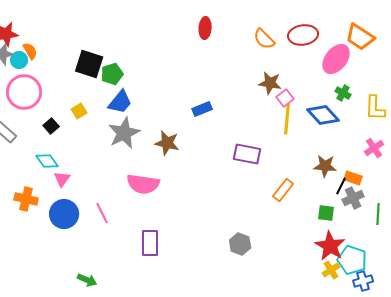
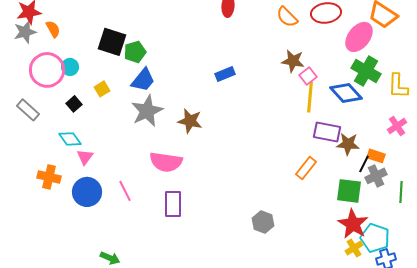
cyan circle: (19, 60) -> (70, 67), moved
green cross: (343, 93) -> (366, 71), size x1.8
blue rectangle: (202, 109) -> (225, 74), moved
purple rectangle: (247, 154) -> (327, 132), moved
green square: (326, 213) -> (349, 191), size x1.5
purple rectangle: (150, 243) -> (173, 204), moved

